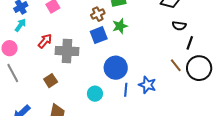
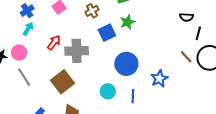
brown cross: (98, 14) -> (92, 11), moved
brown square: (51, 81) -> (62, 82), size x1.6
blue star: (147, 85) -> (159, 79), turned 30
blue line: (126, 90) -> (133, 96), moved

